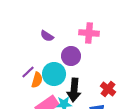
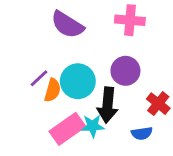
purple semicircle: (47, 36) -> (67, 25), size x1.6
purple circle: (71, 56) -> (125, 71), moved

